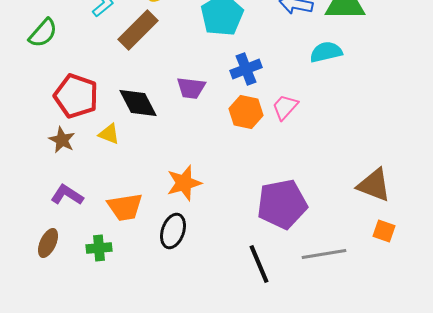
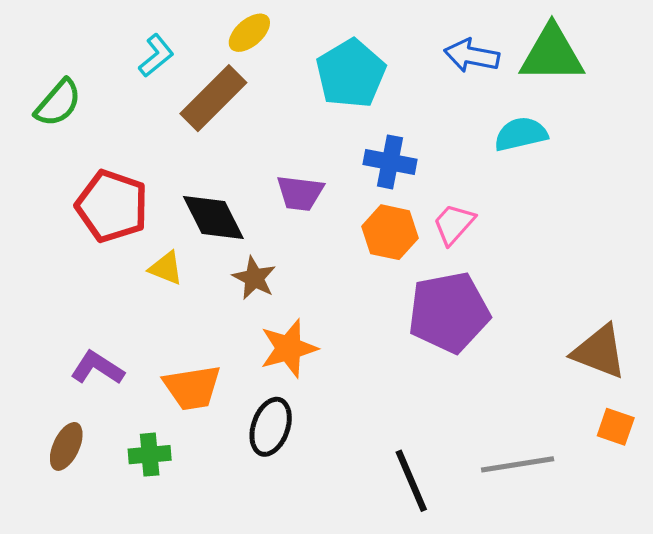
blue cross: (246, 69) -> (390, 162), turned 32
brown star: (62, 140) -> (254, 278), moved
purple pentagon: (282, 204) -> (449, 312), moved

